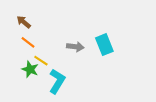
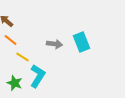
green star: (30, 69) -> (15, 83), moved

